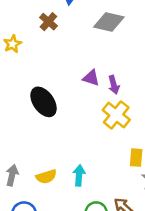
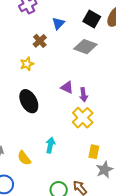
yellow star: (13, 44) -> (27, 64), moved
cyan arrow: (79, 175) -> (50, 145), moved
yellow semicircle: (46, 177) -> (24, 158), turned 63

